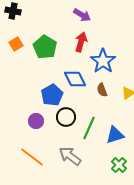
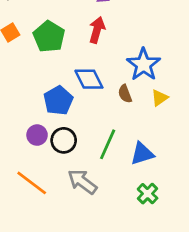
blue star: (103, 61) -> (144, 64), moved
black circle: (66, 117) -> (64, 140), moved

